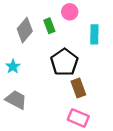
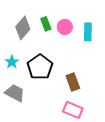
pink circle: (70, 12) -> (65, 27), moved
black pentagon: (64, 62) -> (40, 67), moved

